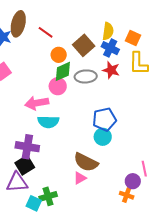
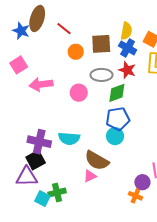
brown square: (84, 45) -> (101, 44), turned 35
green diamond: (63, 71) -> (117, 93), moved
pink circle: (58, 86) -> (79, 93), moved
pink arrow: (37, 103) -> (41, 84), moved
cyan semicircle: (48, 122) -> (69, 138), moved

